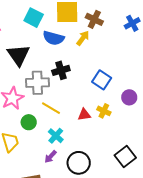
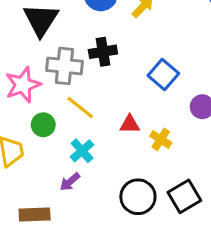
yellow cross: (104, 111) -> (161, 139), moved
black circle: (79, 163) -> (138, 197), moved

